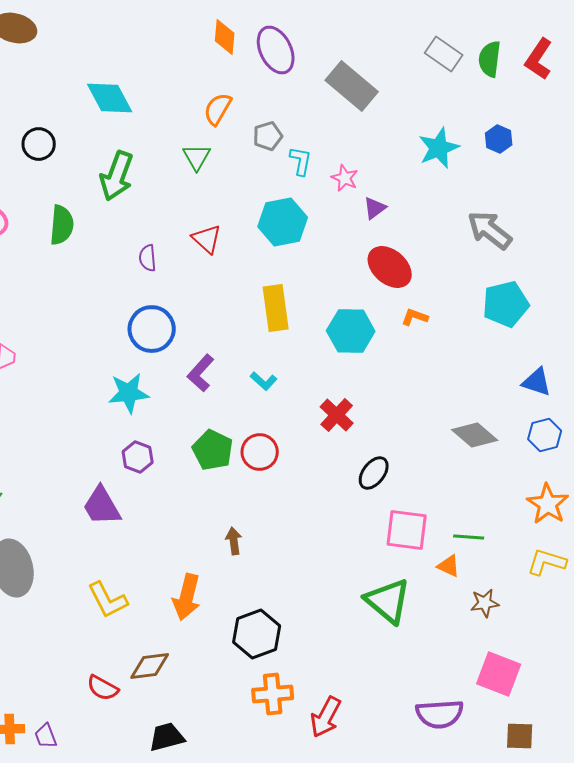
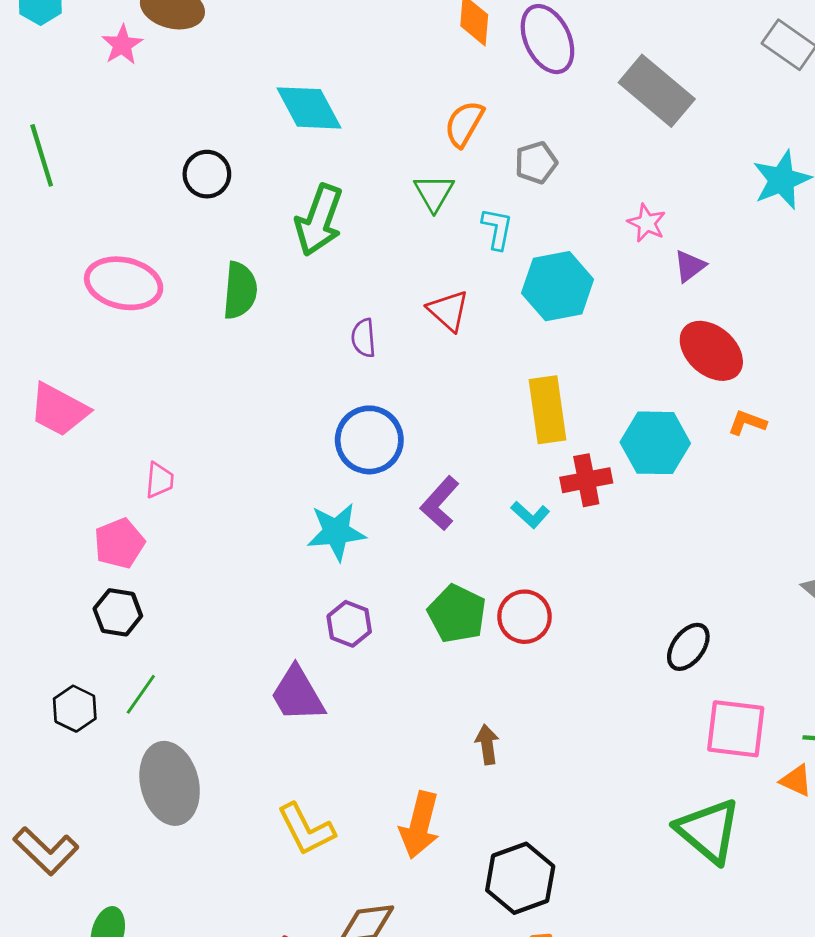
cyan L-shape: (301, 161) -> (497, 229), moved
red cross: (337, 415) -> (586, 480), moved, turned 36

